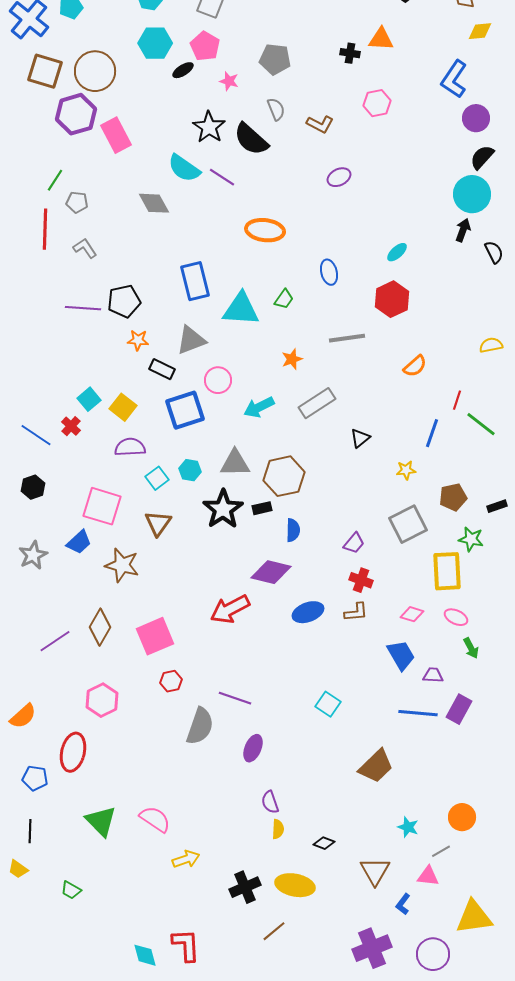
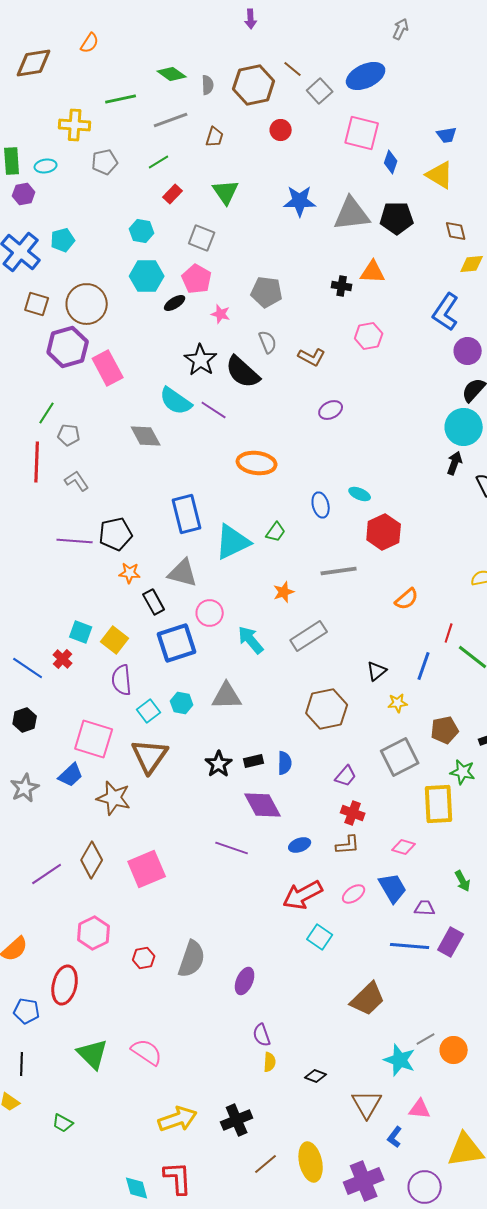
brown square: (45, 71) -> (37, 304), size x0.7
cyan ellipse: (397, 252) -> (360, 494), moved, turned 65
cyan triangle: (241, 309) -> (233, 542), turned -30
gray triangle: (191, 340) -> (183, 573), turned 36
black rectangle: (162, 369) -> (154, 602), turned 35
cyan square: (89, 399) -> (81, 632), turned -30
cyan arrow: (259, 407) -> (251, 640), turned 76
black triangle: (360, 438) -> (377, 671), moved
purple semicircle: (130, 447) -> (122, 680), turned -92
brown hexagon: (284, 476) -> (327, 709), moved
black rectangle: (262, 508) -> (254, 761), moved
black star: (223, 509) -> (219, 764), moved, size x0.7
brown triangle: (158, 523) -> (150, 756), size x1.4
purple diamond: (271, 572) -> (263, 805), turned 48
red arrow: (230, 609) -> (303, 895), moved
blue ellipse: (308, 612) -> (300, 845), size x0.7
pink ellipse: (456, 617) -> (354, 894), moved, turned -60
red hexagon: (171, 681) -> (144, 958), moved
purple line: (235, 698) -> (232, 848), moved
cyan star: (408, 827) -> (400, 1060), size x1.5
gray line: (441, 851) -> (426, 1039), moved
yellow arrow: (186, 859) -> (178, 1119), moved, size x1.4
yellow ellipse: (295, 885) -> (311, 1162), moved, turned 66

